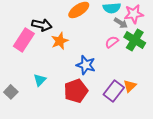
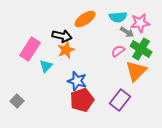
black arrow: (42, 25) -> (62, 36), moved
blue star: (86, 65) -> (77, 81), moved
cyan triangle: (40, 80) -> (46, 66), moved
orange triangle: (130, 86) -> (136, 71), moved, size x1.6

